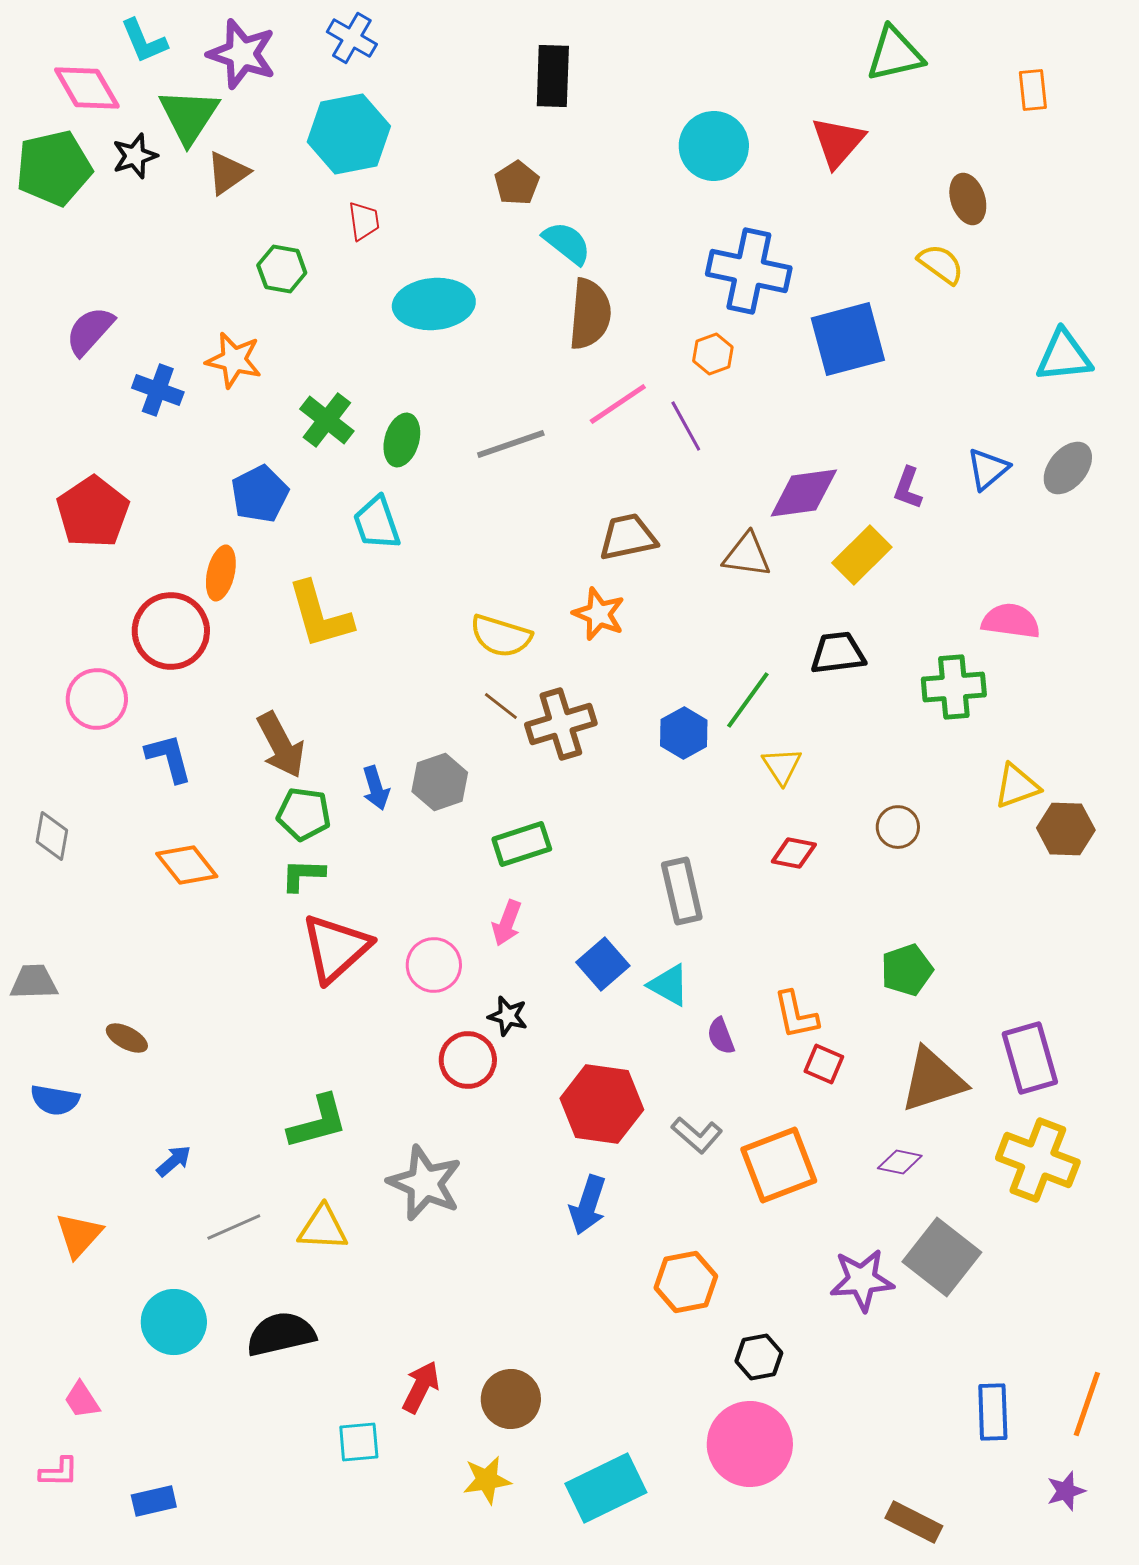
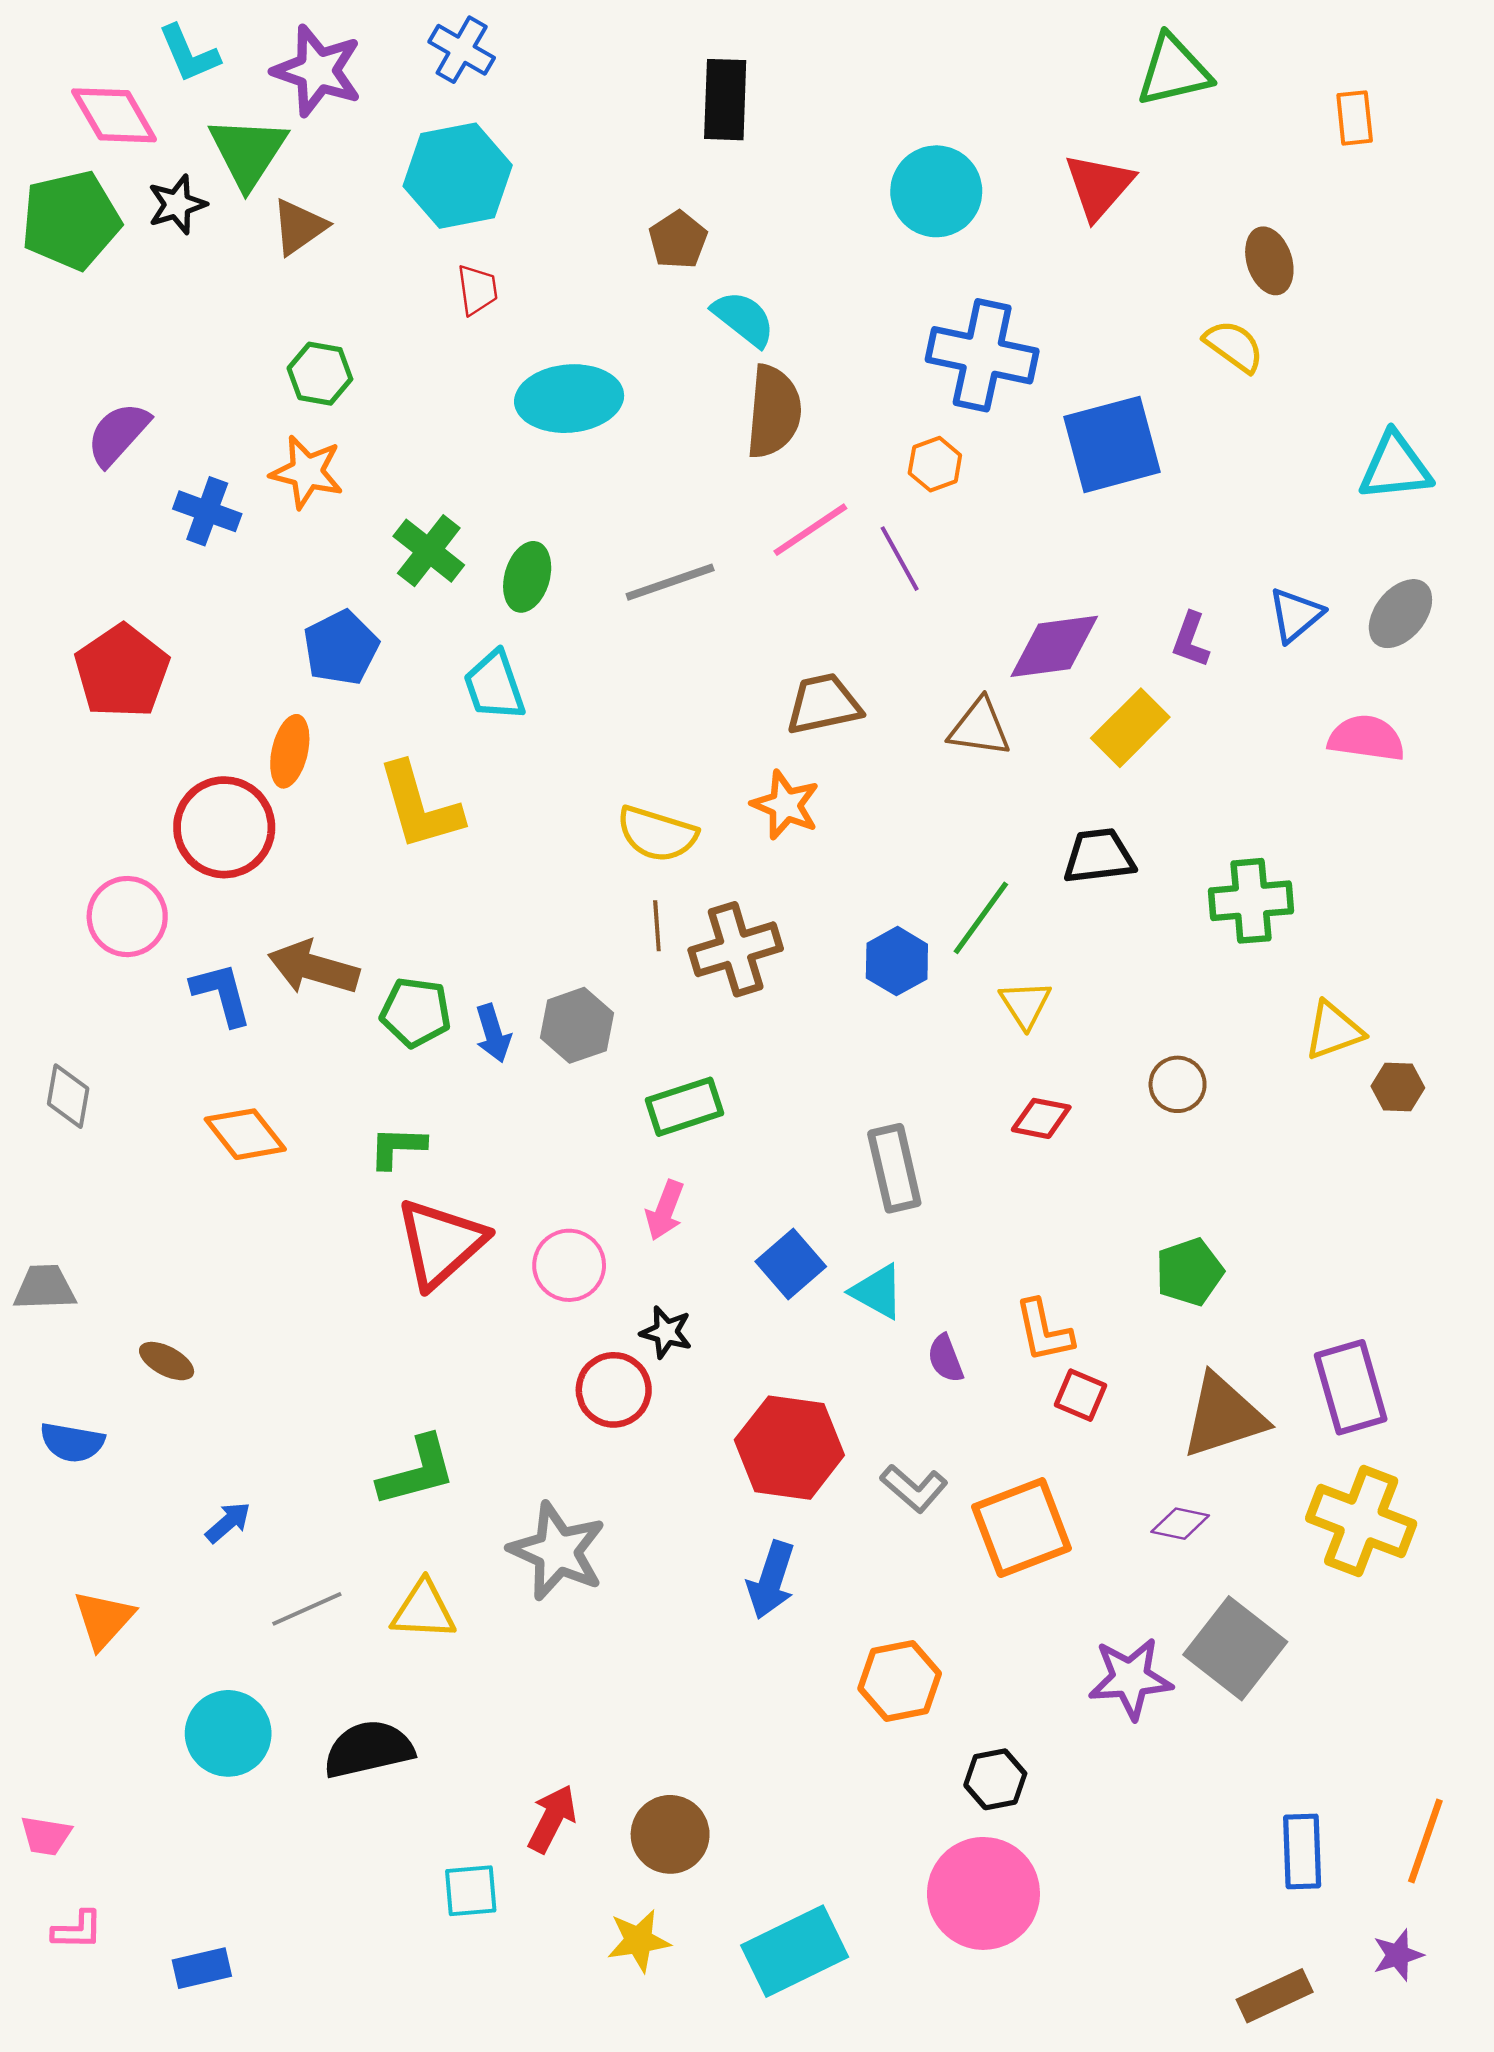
green hexagon: (282, 269) -> (320, 374), moved
pink semicircle: (1011, 621) -> (1366, 738), moved
brown line: (501, 706) -> (657, 926), turned 48
brown arrow: (281, 745) -> (313, 968), moved, turned 134
green pentagon: (304, 814) -> (416, 1012), moved
brown hexagon: (1066, 829) -> (1398, 1087), size x0.7
pink trapezoid: (82, 1400) -> (46, 1836), moved, turned -48
brown rectangle: (914, 1522) -> (1275, 1996), moved, turned -52

